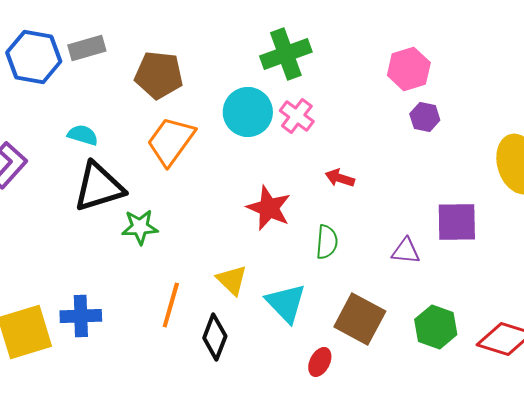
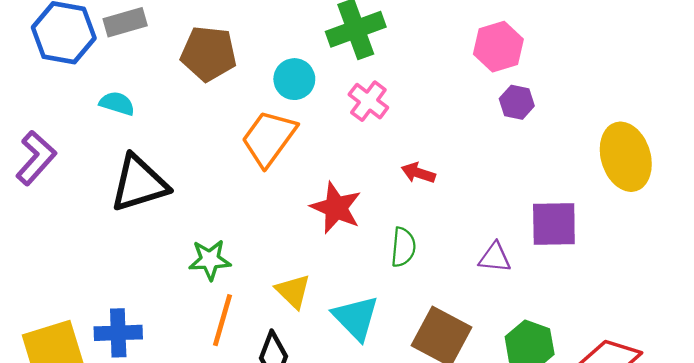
cyan circle: (248, 112) -> (294, 79), moved, size x0.7
cyan semicircle: (83, 135) -> (117, 103), moved
orange trapezoid: (171, 141) -> (269, 138), moved
green star: (140, 227) -> (210, 260), moved

